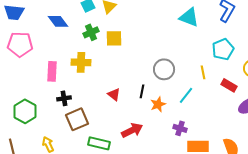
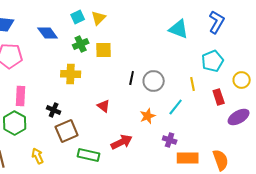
pink rectangle: (52, 71) -> (21, 96), moved
red rectangle: (229, 85) -> (219, 97), turned 42
black line: (142, 91) -> (132, 78), moved
black cross: (64, 98) -> (54, 110), turned 32

